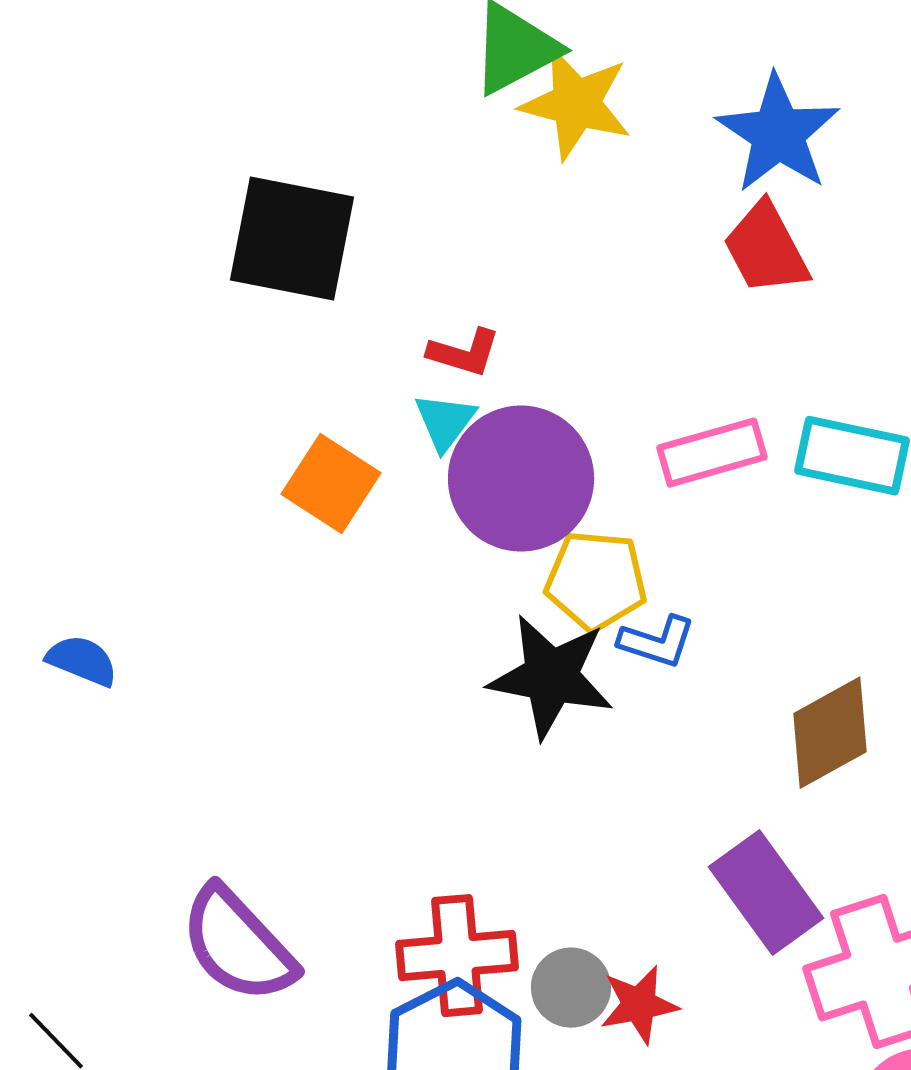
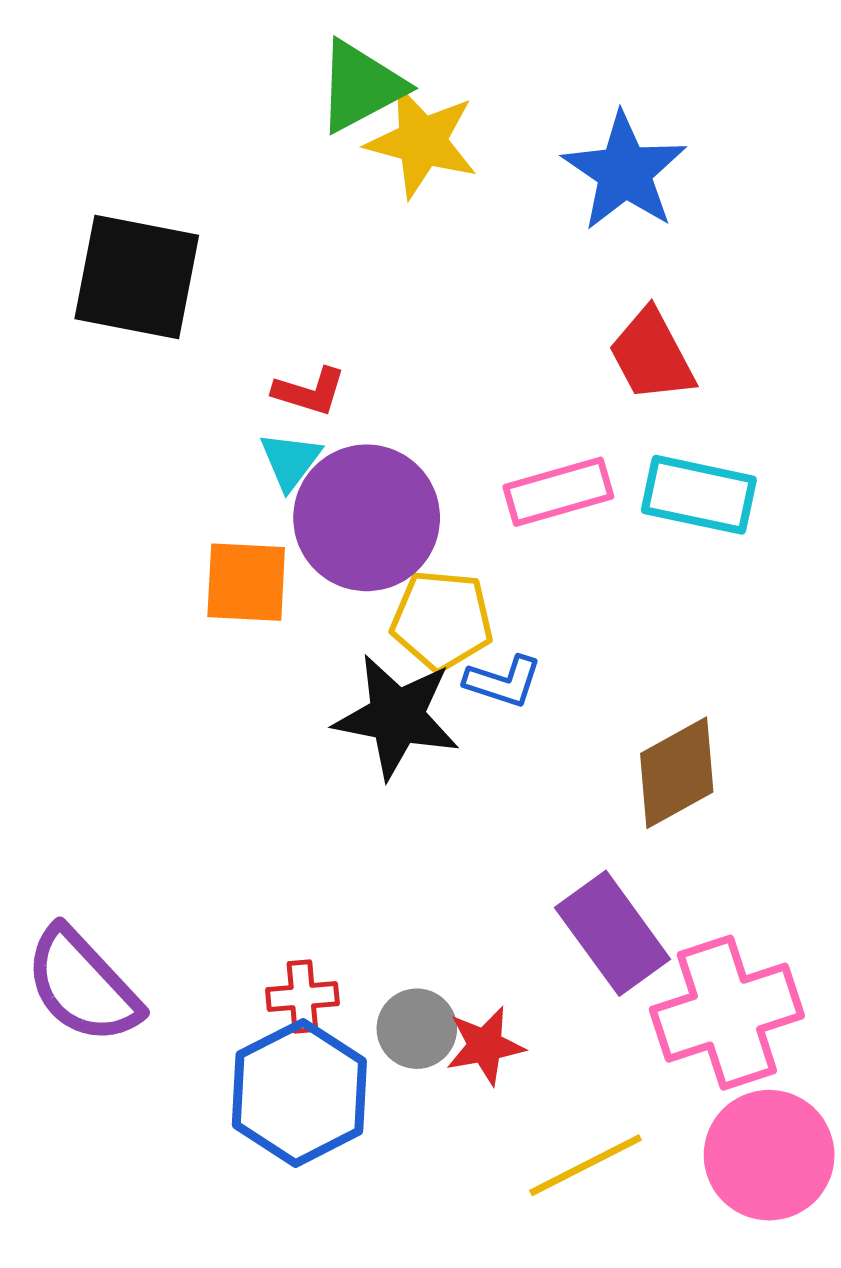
red trapezoid: (766, 249) -> (652, 355), moved
orange square: (331, 484) -> (246, 582), moved, turned -30
red cross: (457, 956) -> (302, 997), size x0.6

